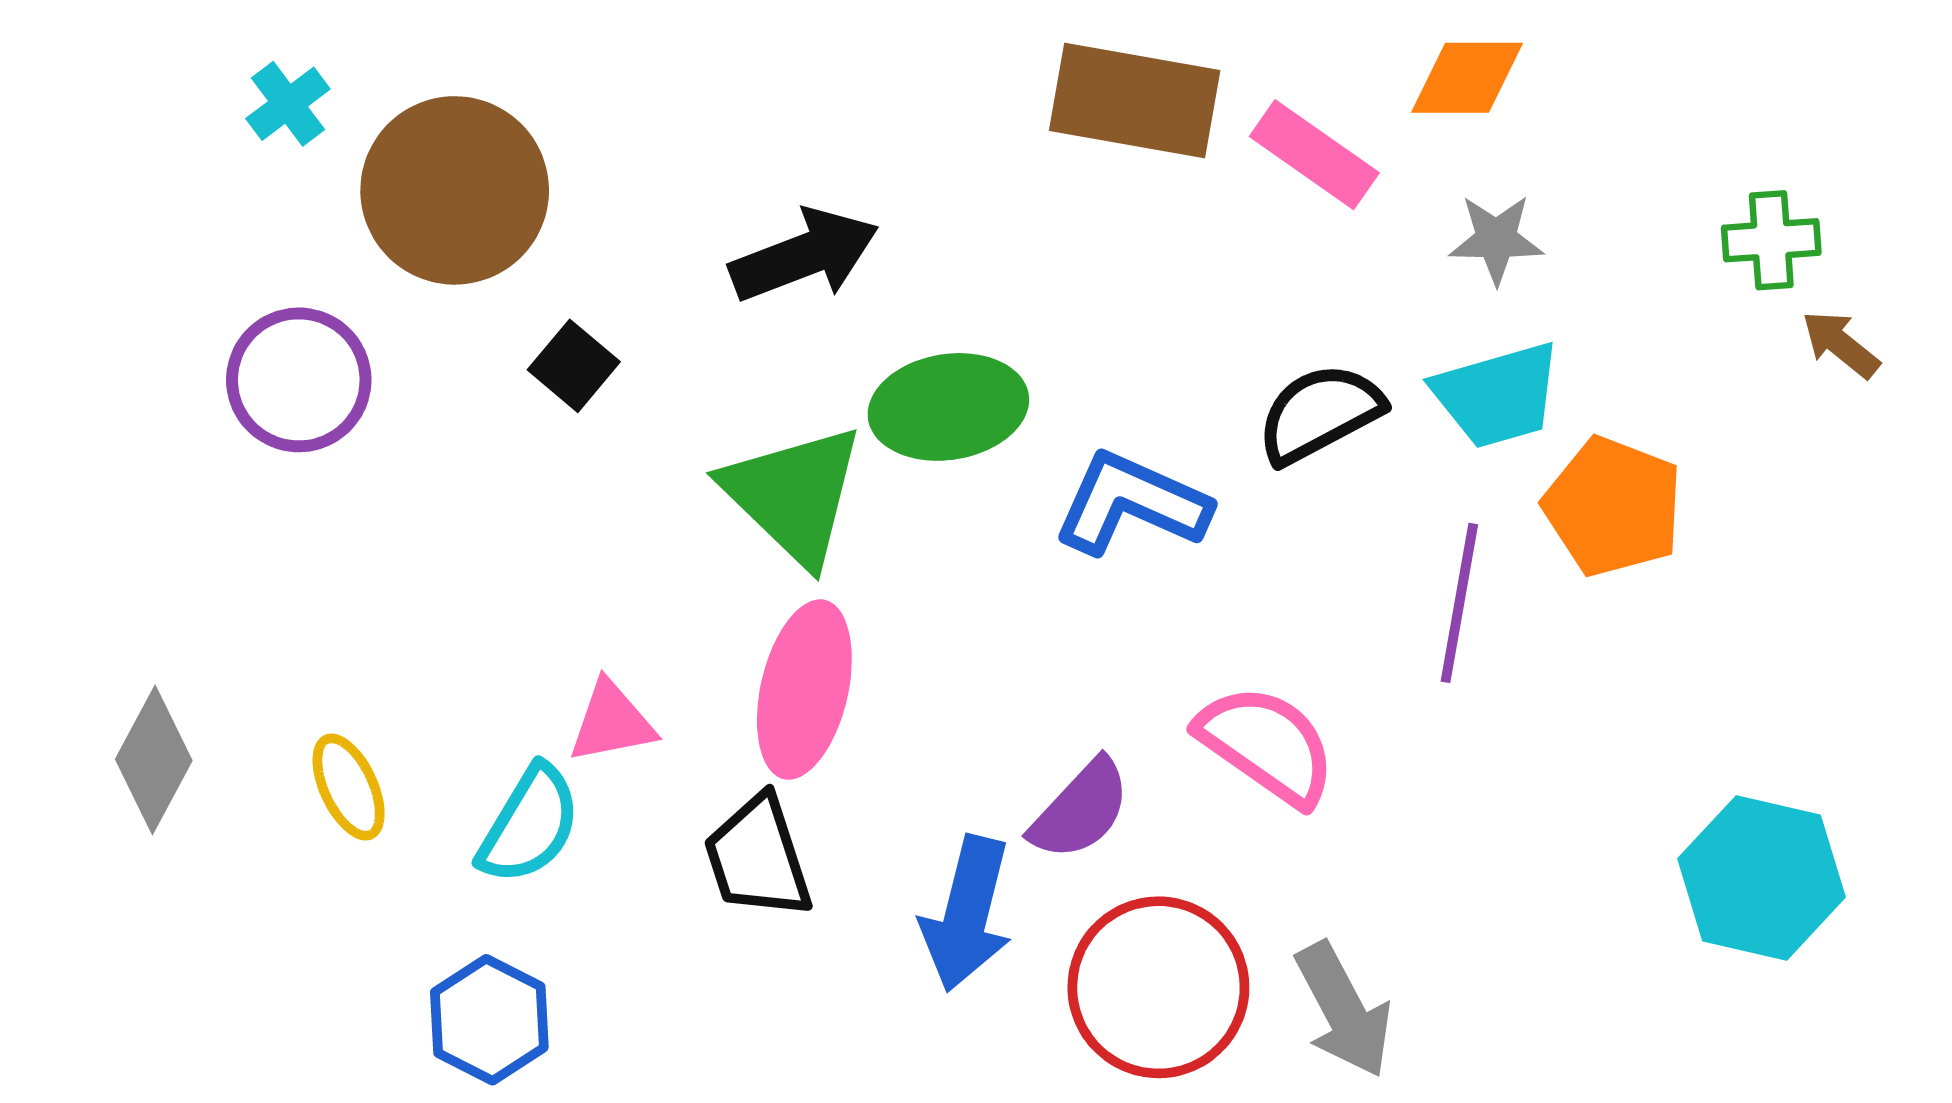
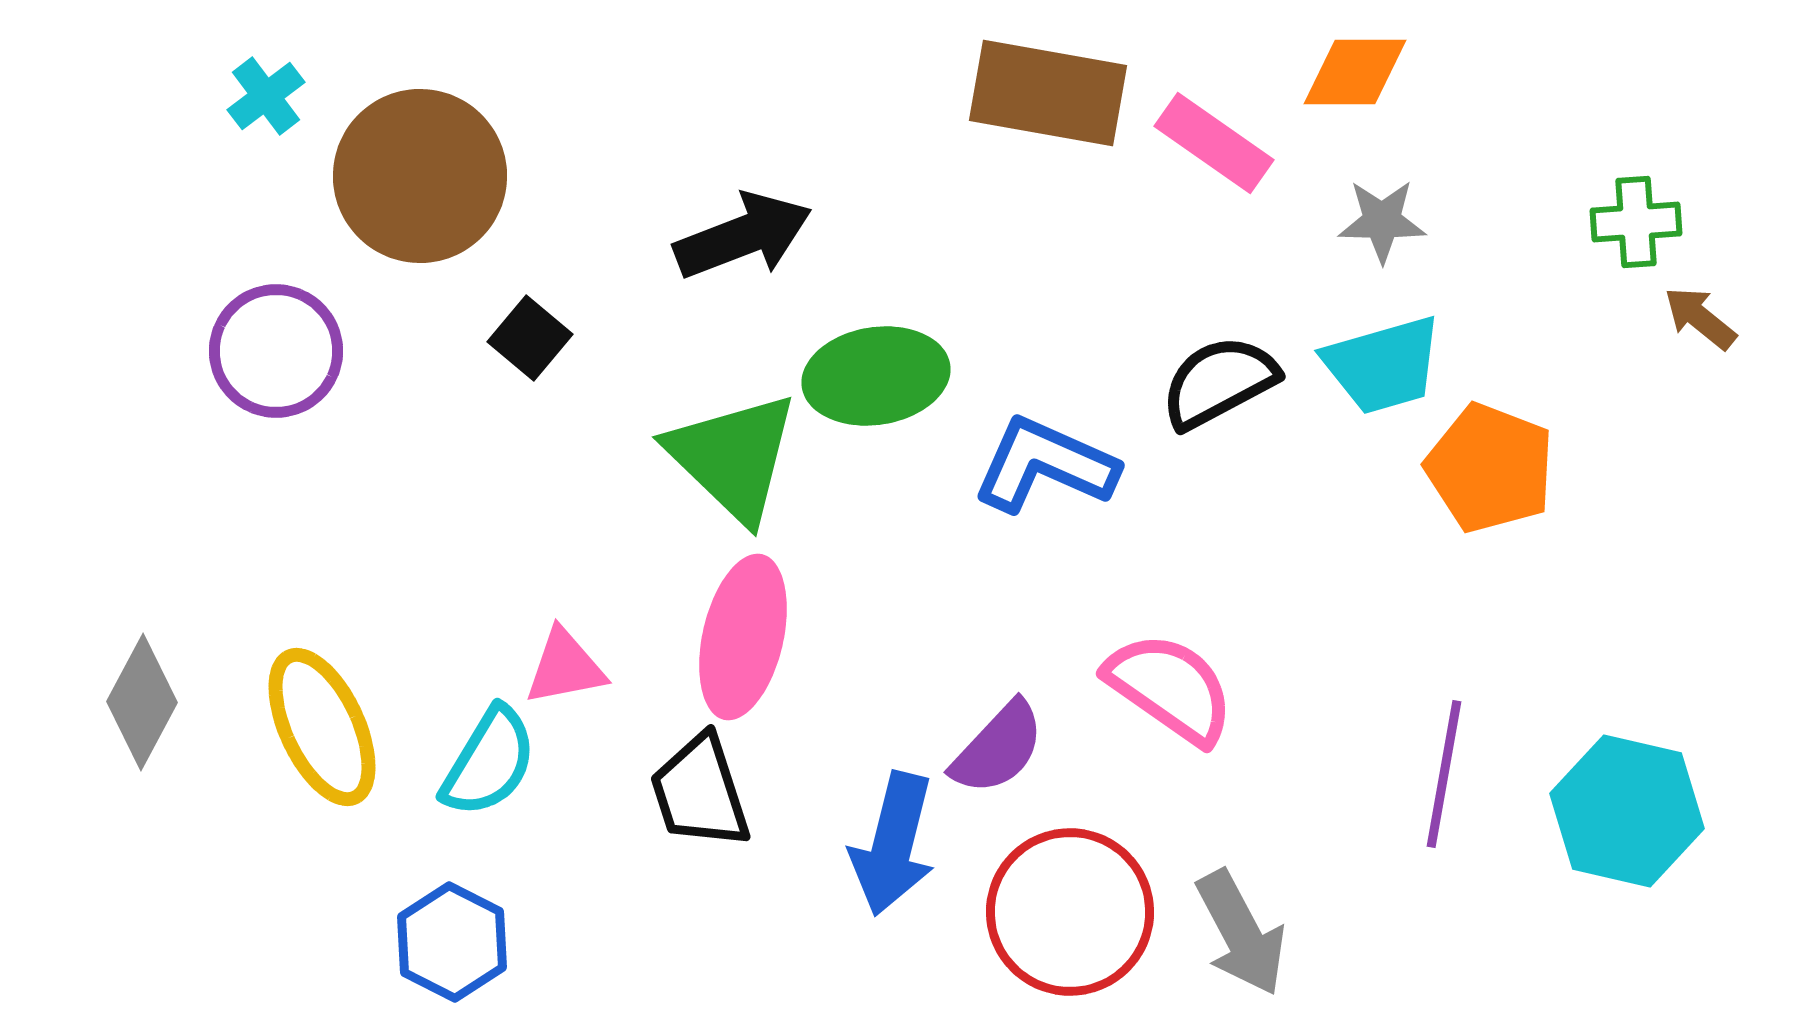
purple line: (1459, 603) -> (1444, 774), moved
yellow ellipse: (349, 787) -> (322, 727), size x1.6

